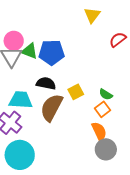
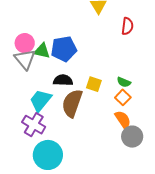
red semicircle: (118, 40) -> (127, 26), turned 144
yellow square: (76, 92) -> (94, 84), turned -35
cyan trapezoid: (21, 100) -> (41, 100), turned -45

